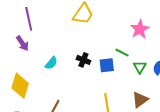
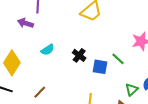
purple arrow: (22, 43) -> (25, 23), turned 126
green triangle: (140, 67) -> (132, 90), moved

